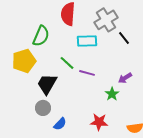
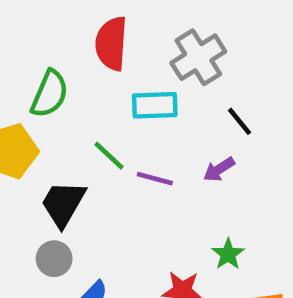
black line: (124, 38) -> (240, 121), moved
purple arrow: (125, 78) -> (219, 169), moved
green star: (112, 94) -> (228, 254), moved

